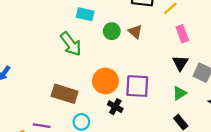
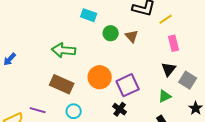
green arrow: (71, 44) -> (64, 50), moved, turned 125
purple square: (137, 86) -> (128, 85), turned -35
black cross: (115, 107) -> (120, 109), moved

